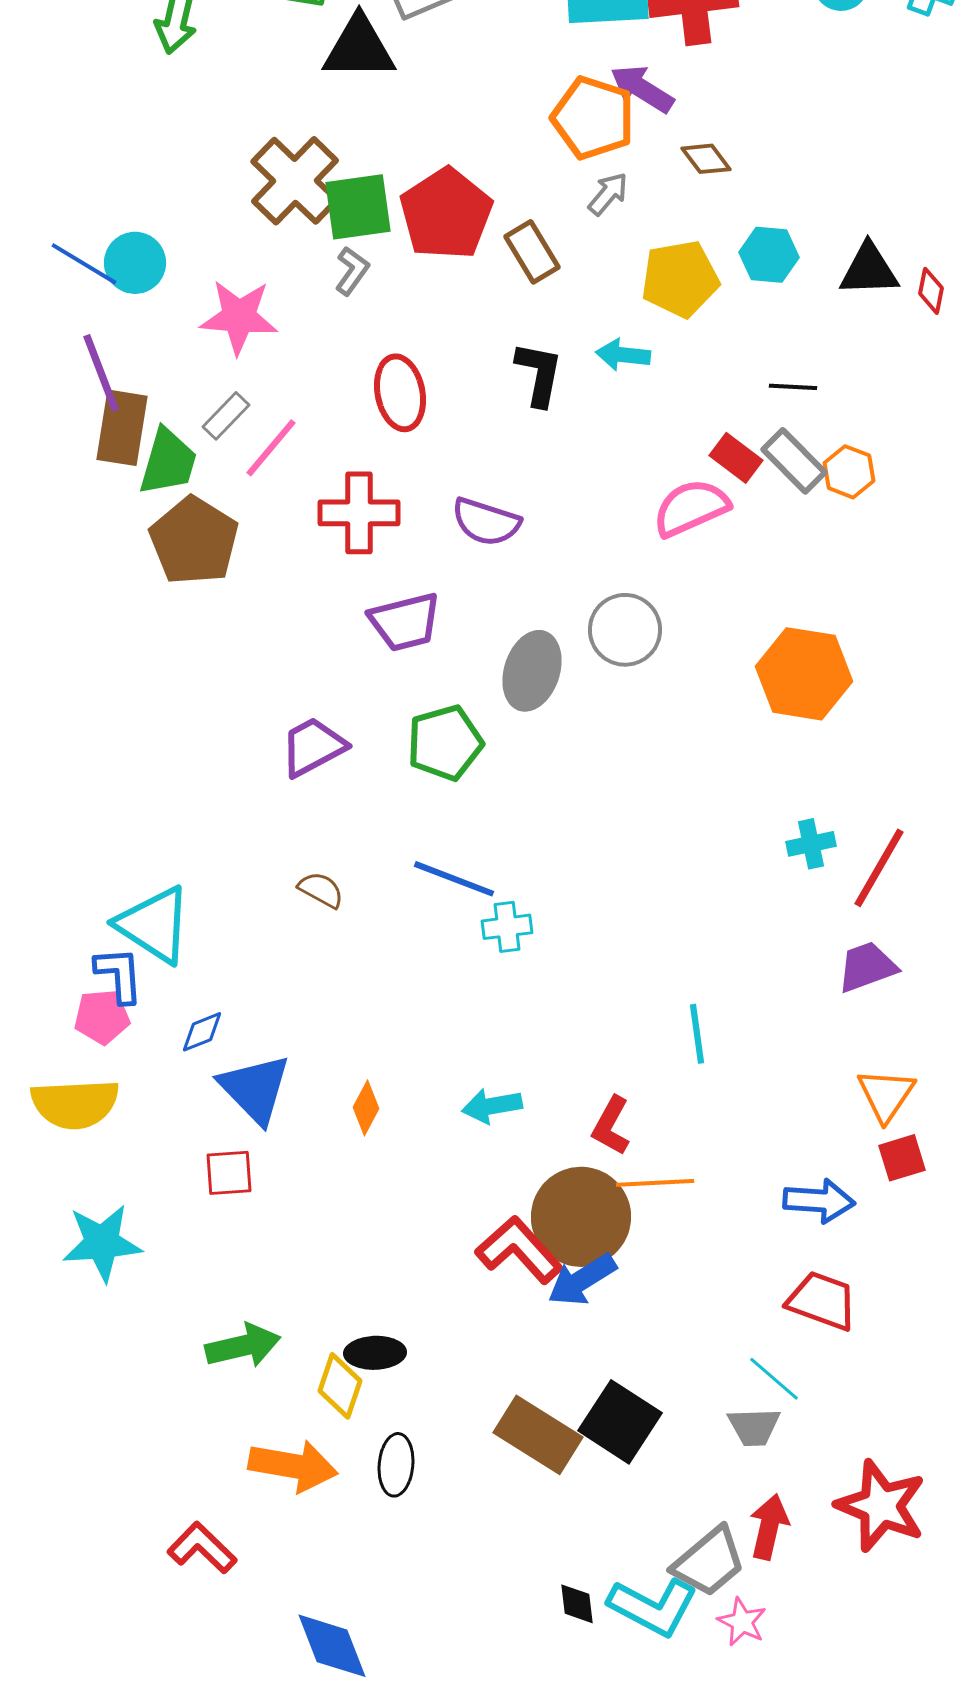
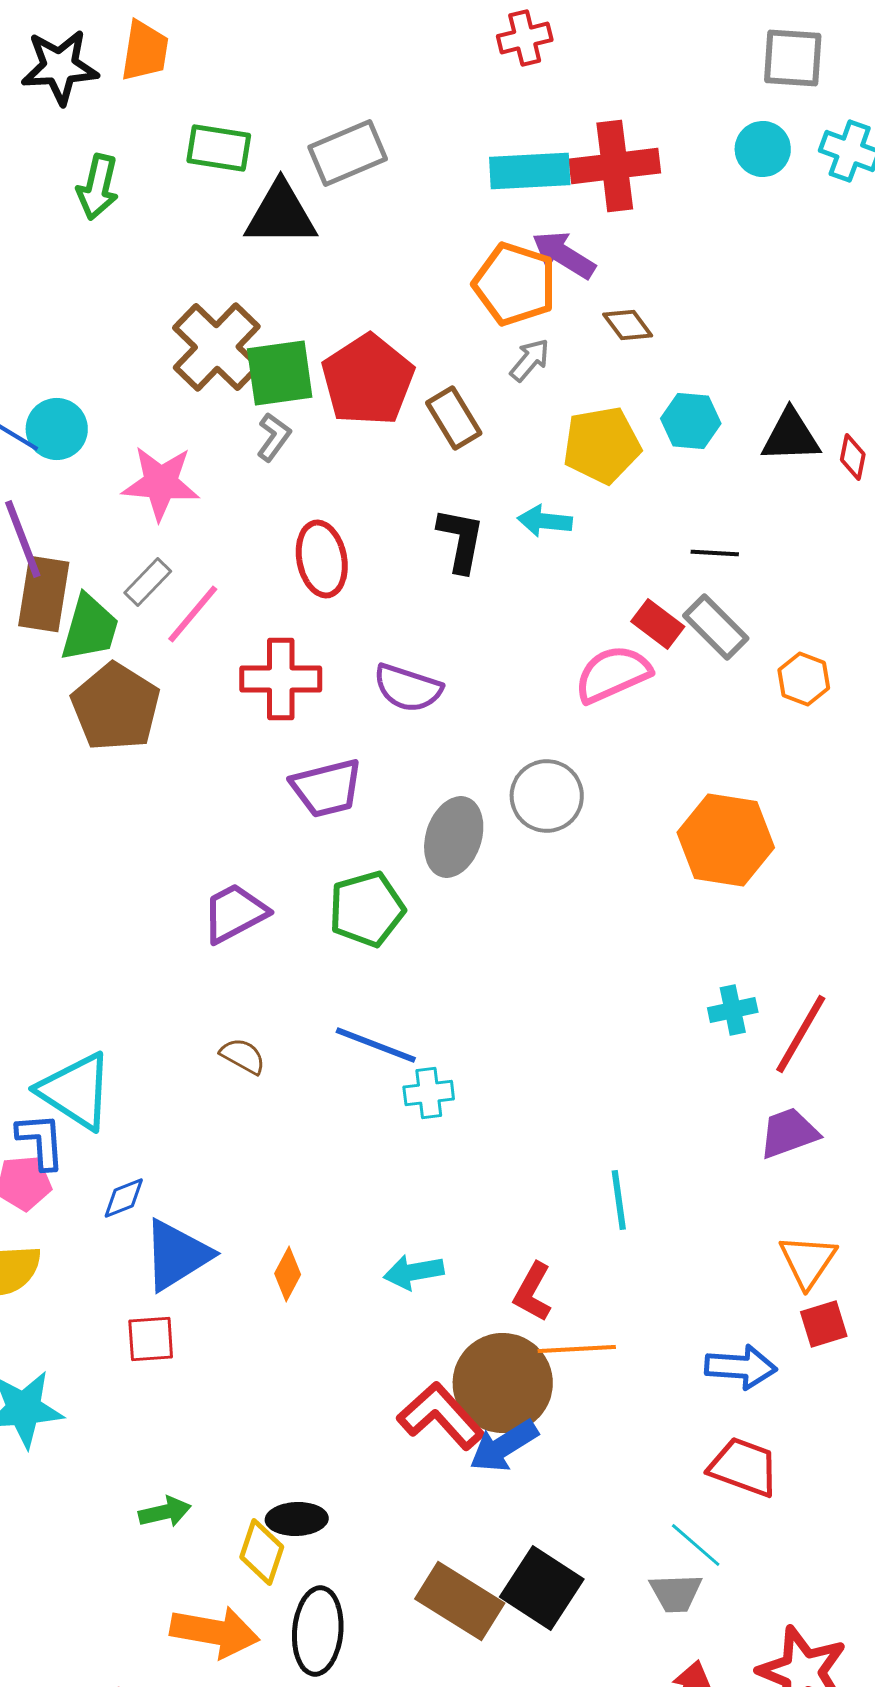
orange hexagon: (849, 472) -> (804, 679), moved
blue triangle: (255, 1089) -> (177, 1255), turned 42
green arrow: (243, 1346) -> (165, 1512), size x0.7
black ellipse: (396, 1465) -> (318, 1631), size x1.4

